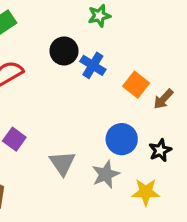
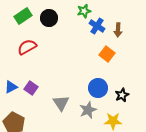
black circle: (64, 51) -> (49, 18), moved
blue cross: (93, 65) -> (97, 26), moved
brown arrow: (163, 99) -> (118, 30), moved, turned -40

